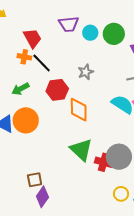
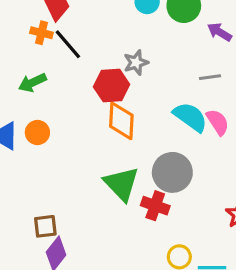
red hexagon: (57, 90) -> (111, 86), moved
orange circle: (26, 120) -> (37, 132), size x0.6
gray circle: (119, 157) -> (172, 172), moved

